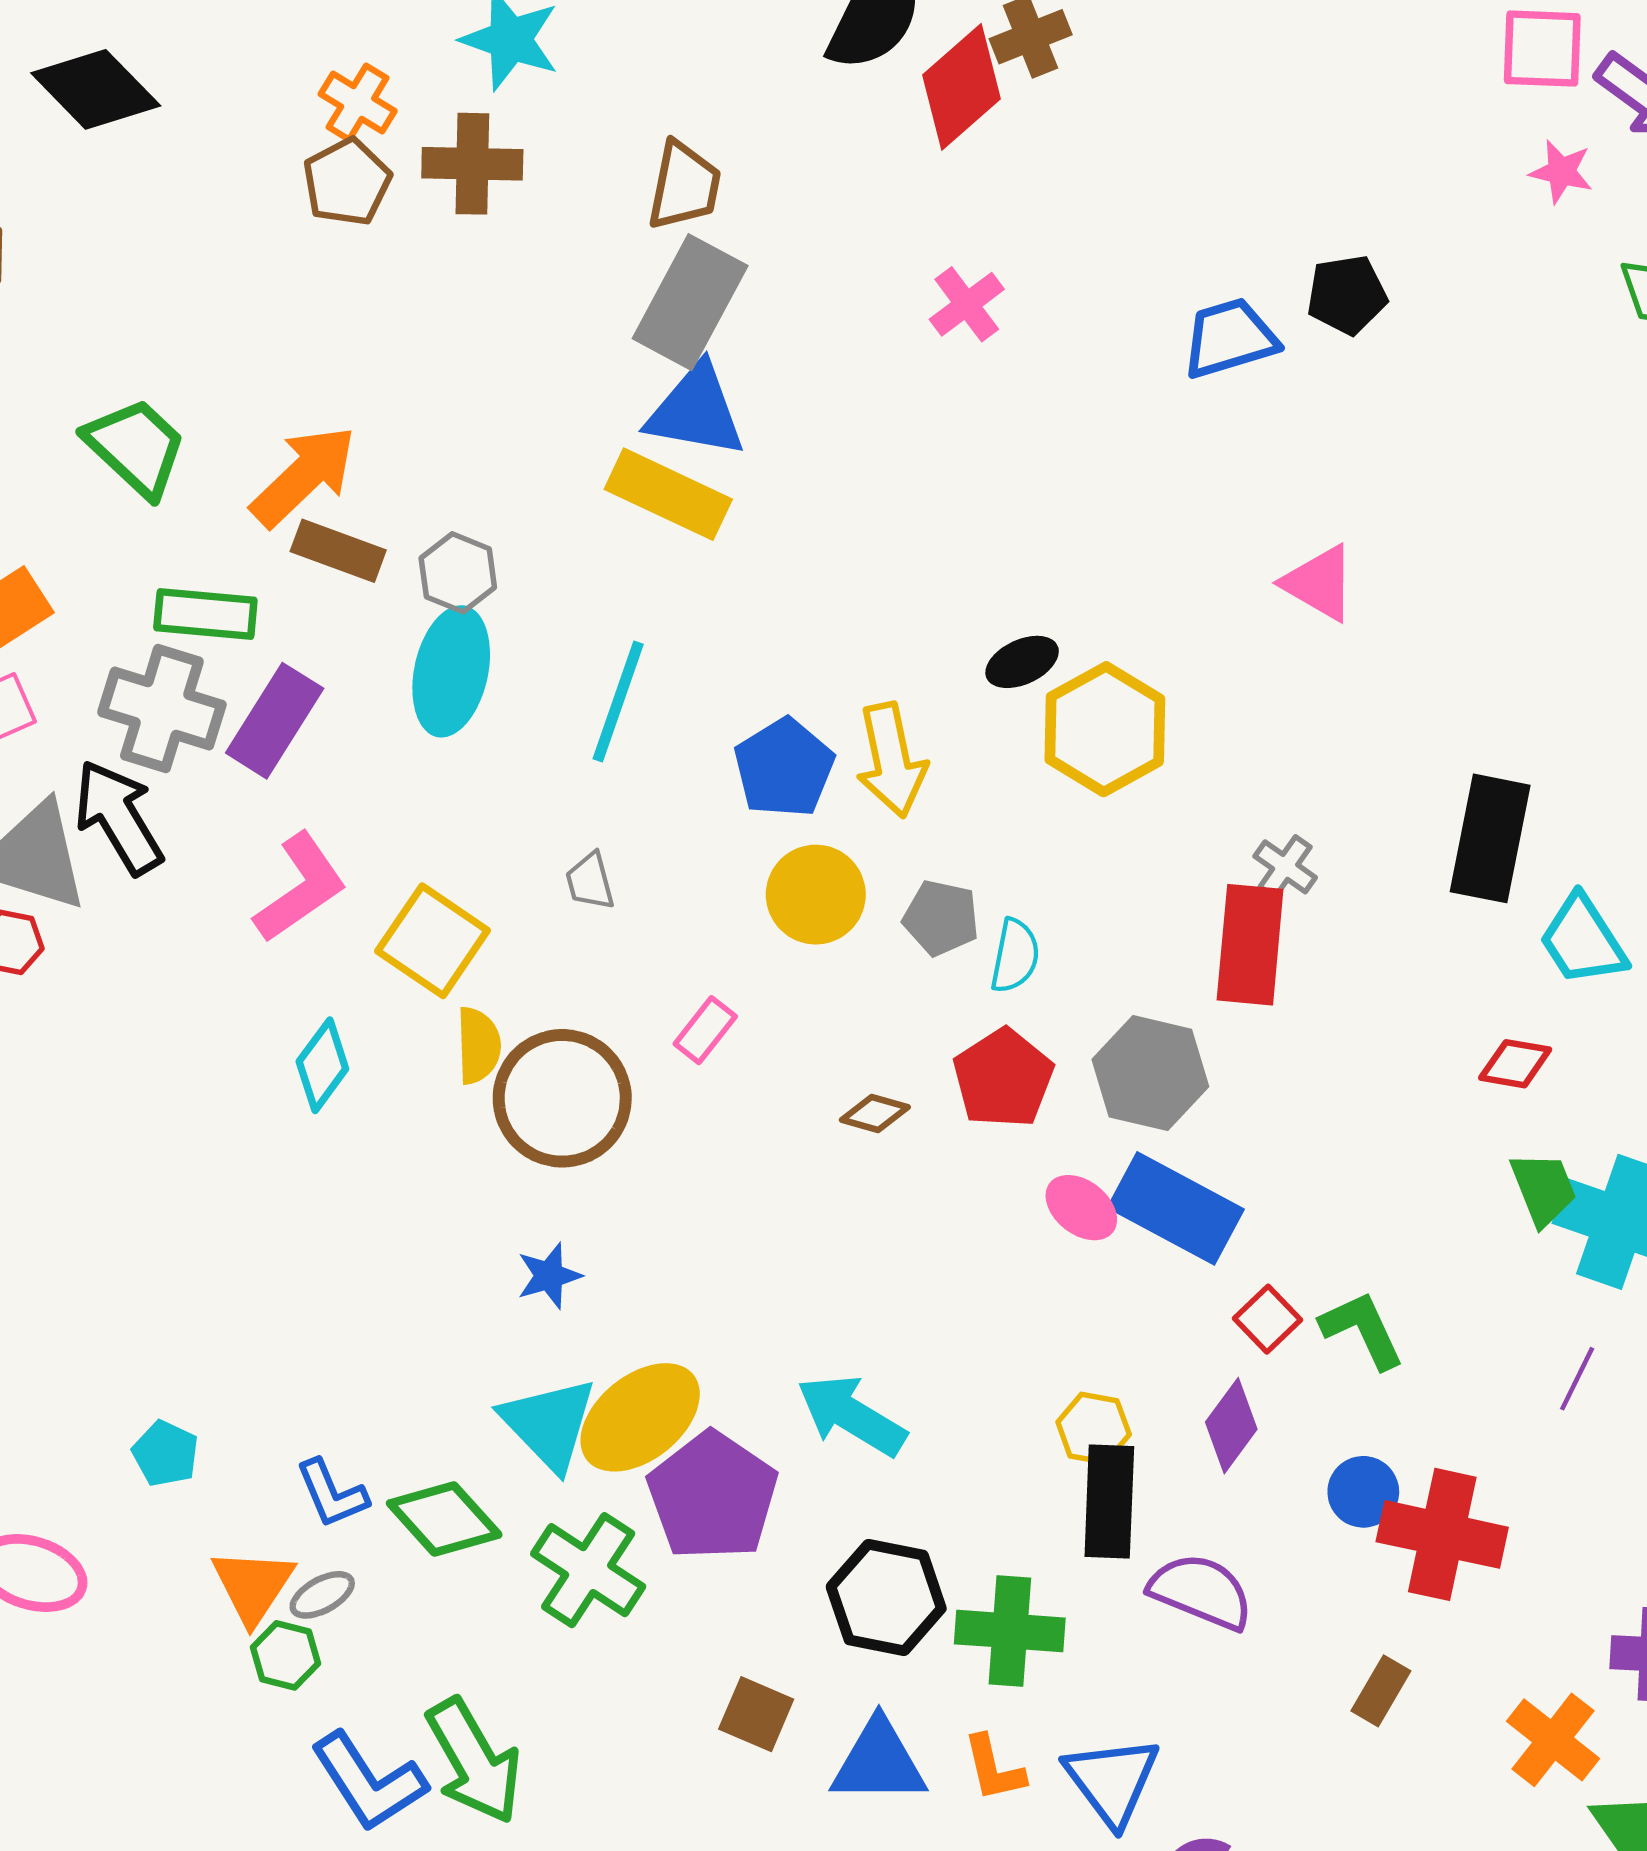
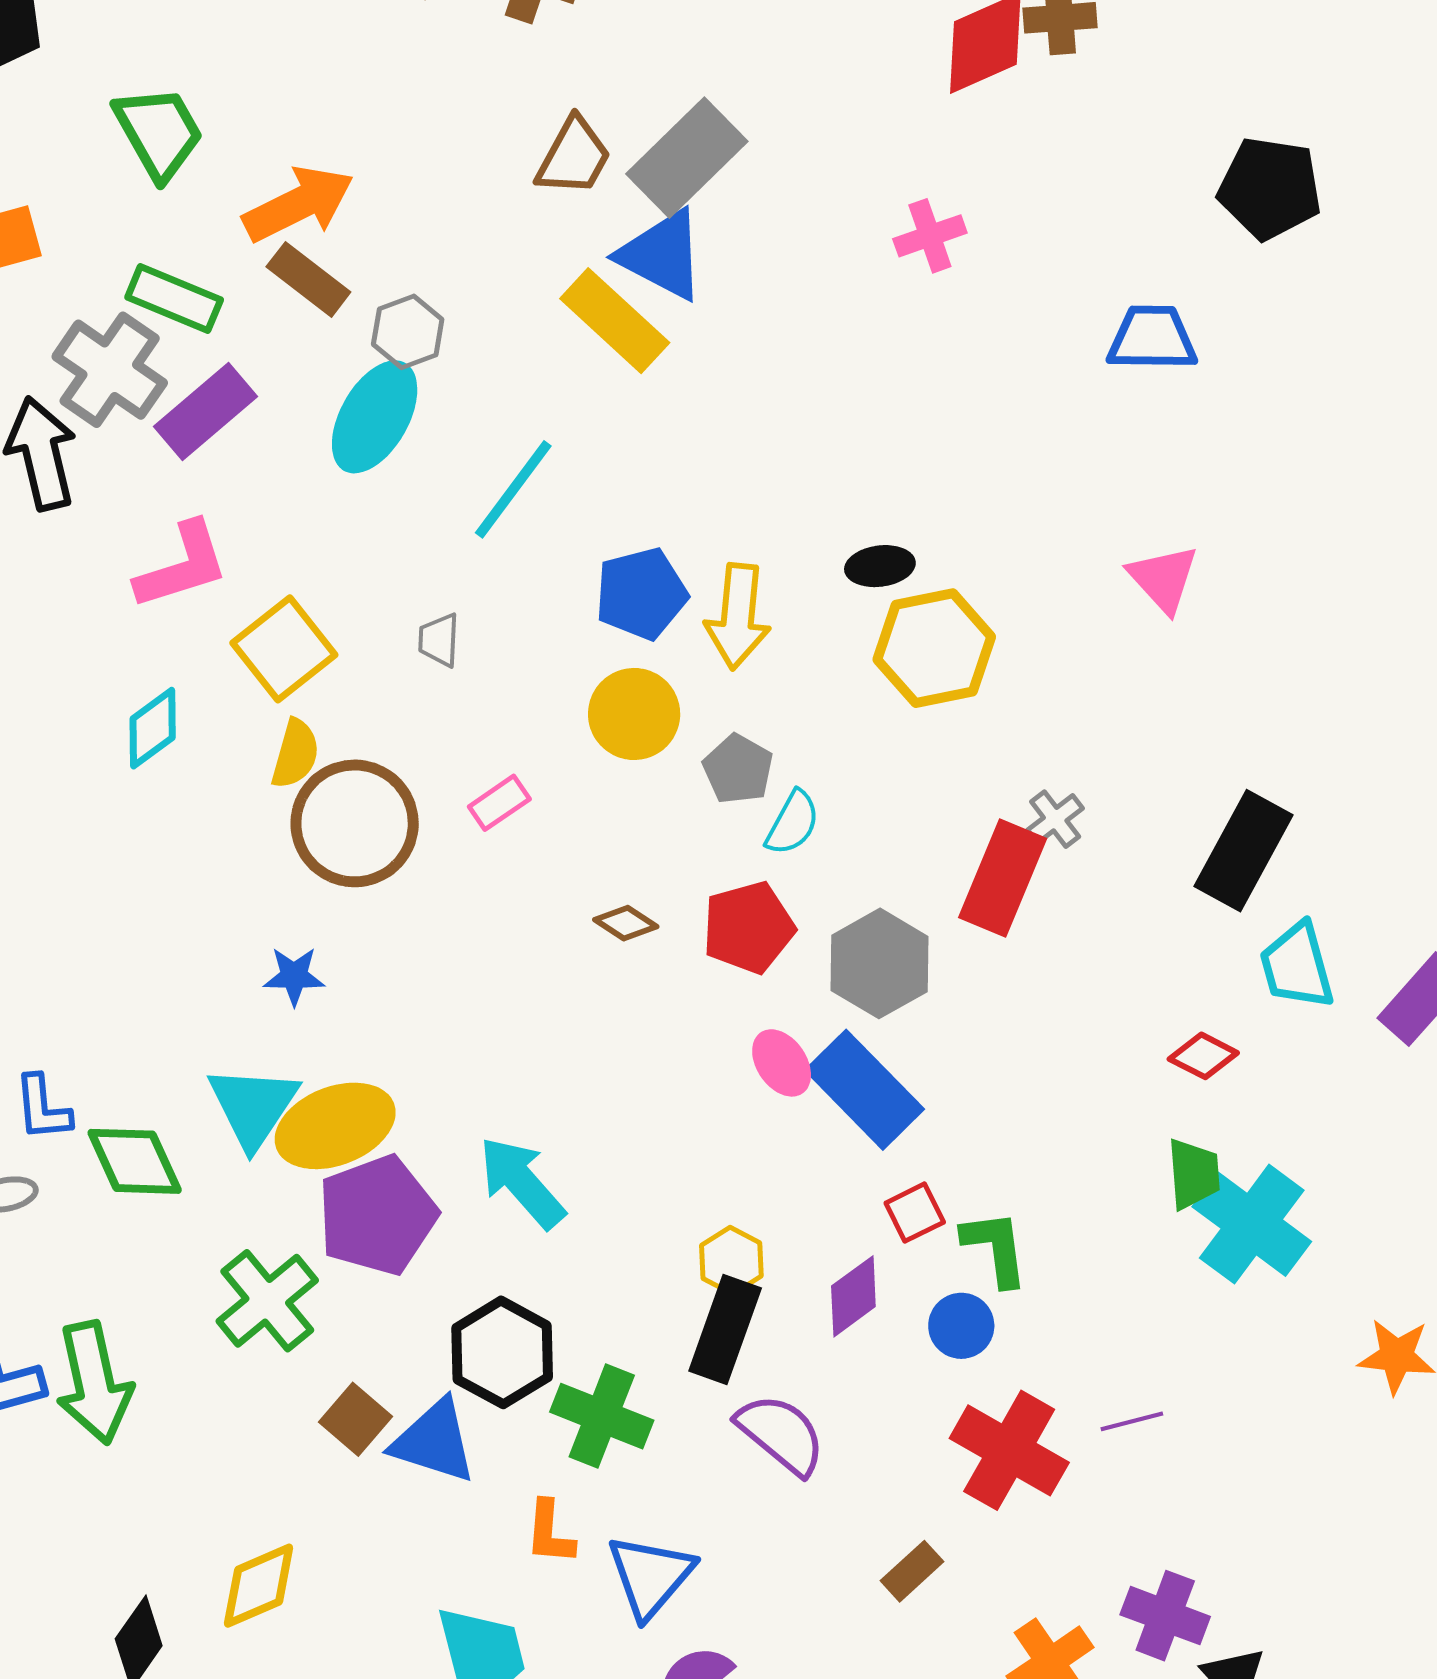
brown trapezoid: (684, 186) -> (574, 157), moved
black pentagon: (1347, 295) -> (1270, 188), moved, size x1.4
purple line: (1577, 1379) -> (1132, 1421), moved, turned 32
blue circle: (1363, 1492) -> (961, 1326), moved
green cross: (588, 1570) -> (267, 1301), moved
blue triangle: (879, 1762) -> (434, 1441), moved

